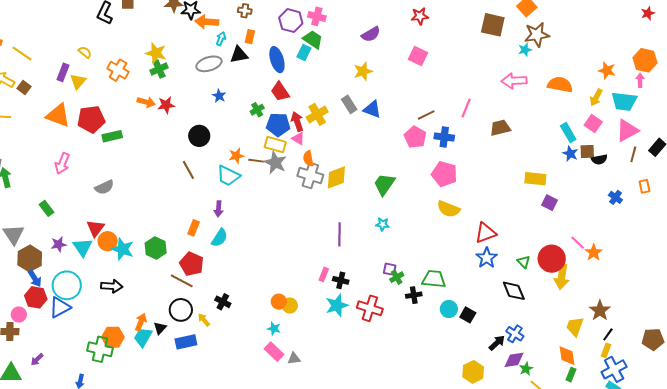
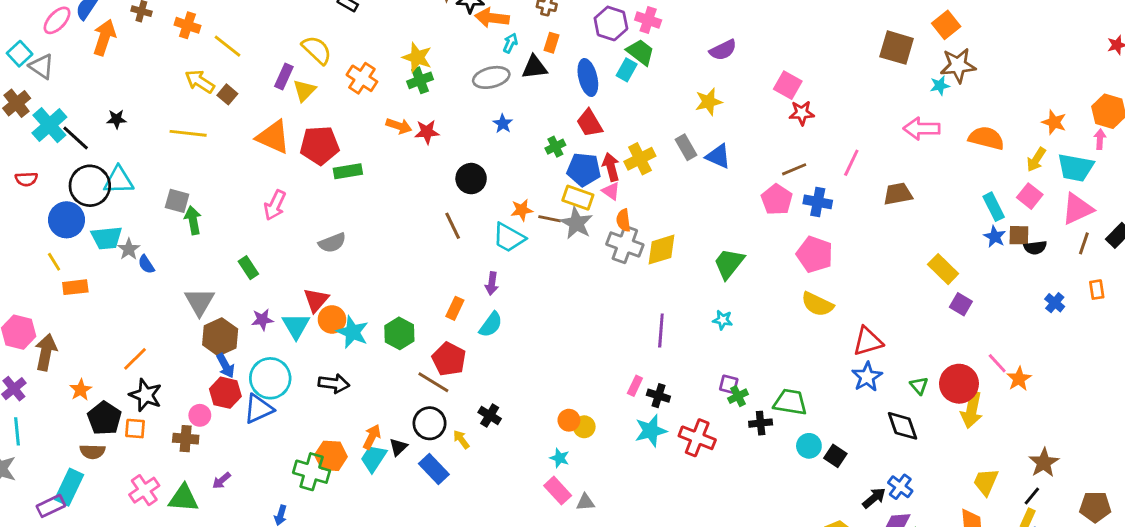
red star: (420, 16) -> (802, 113), moved
yellow semicircle: (85, 52) -> (317, 50), size x1.6
yellow rectangle: (535, 179) -> (943, 269), turned 35
brown star: (600, 310) -> (1044, 463), moved
blue rectangle: (186, 342) -> (434, 469), turned 55

